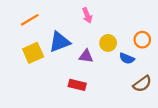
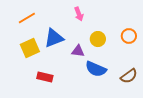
blue semicircle: (127, 58) -> (96, 69), moved, size x1.5
red rectangle: (77, 85) -> (45, 77), moved

